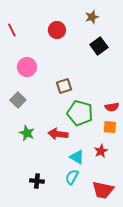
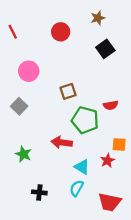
red semicircle: (112, 107) -> (111, 105), moved
orange square: (110, 127) -> (119, 145), moved
green star: (27, 133) -> (23, 154), moved

